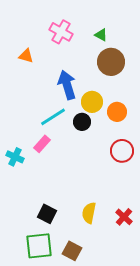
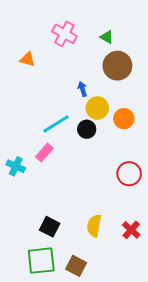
blue arrow: (67, 85) -> (82, 89), moved, size x0.5
red circle: (122, 151) -> (129, 174), moved

